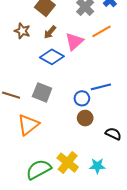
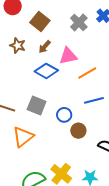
orange line: (101, 31) -> (87, 73), moved
pink triangle: (74, 41) -> (68, 56), turned 30
blue circle: (82, 98) -> (64, 115), moved

